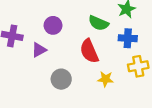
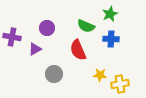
yellow cross: (138, 66) -> (120, 84), moved
yellow star: (106, 79) -> (100, 75), moved

